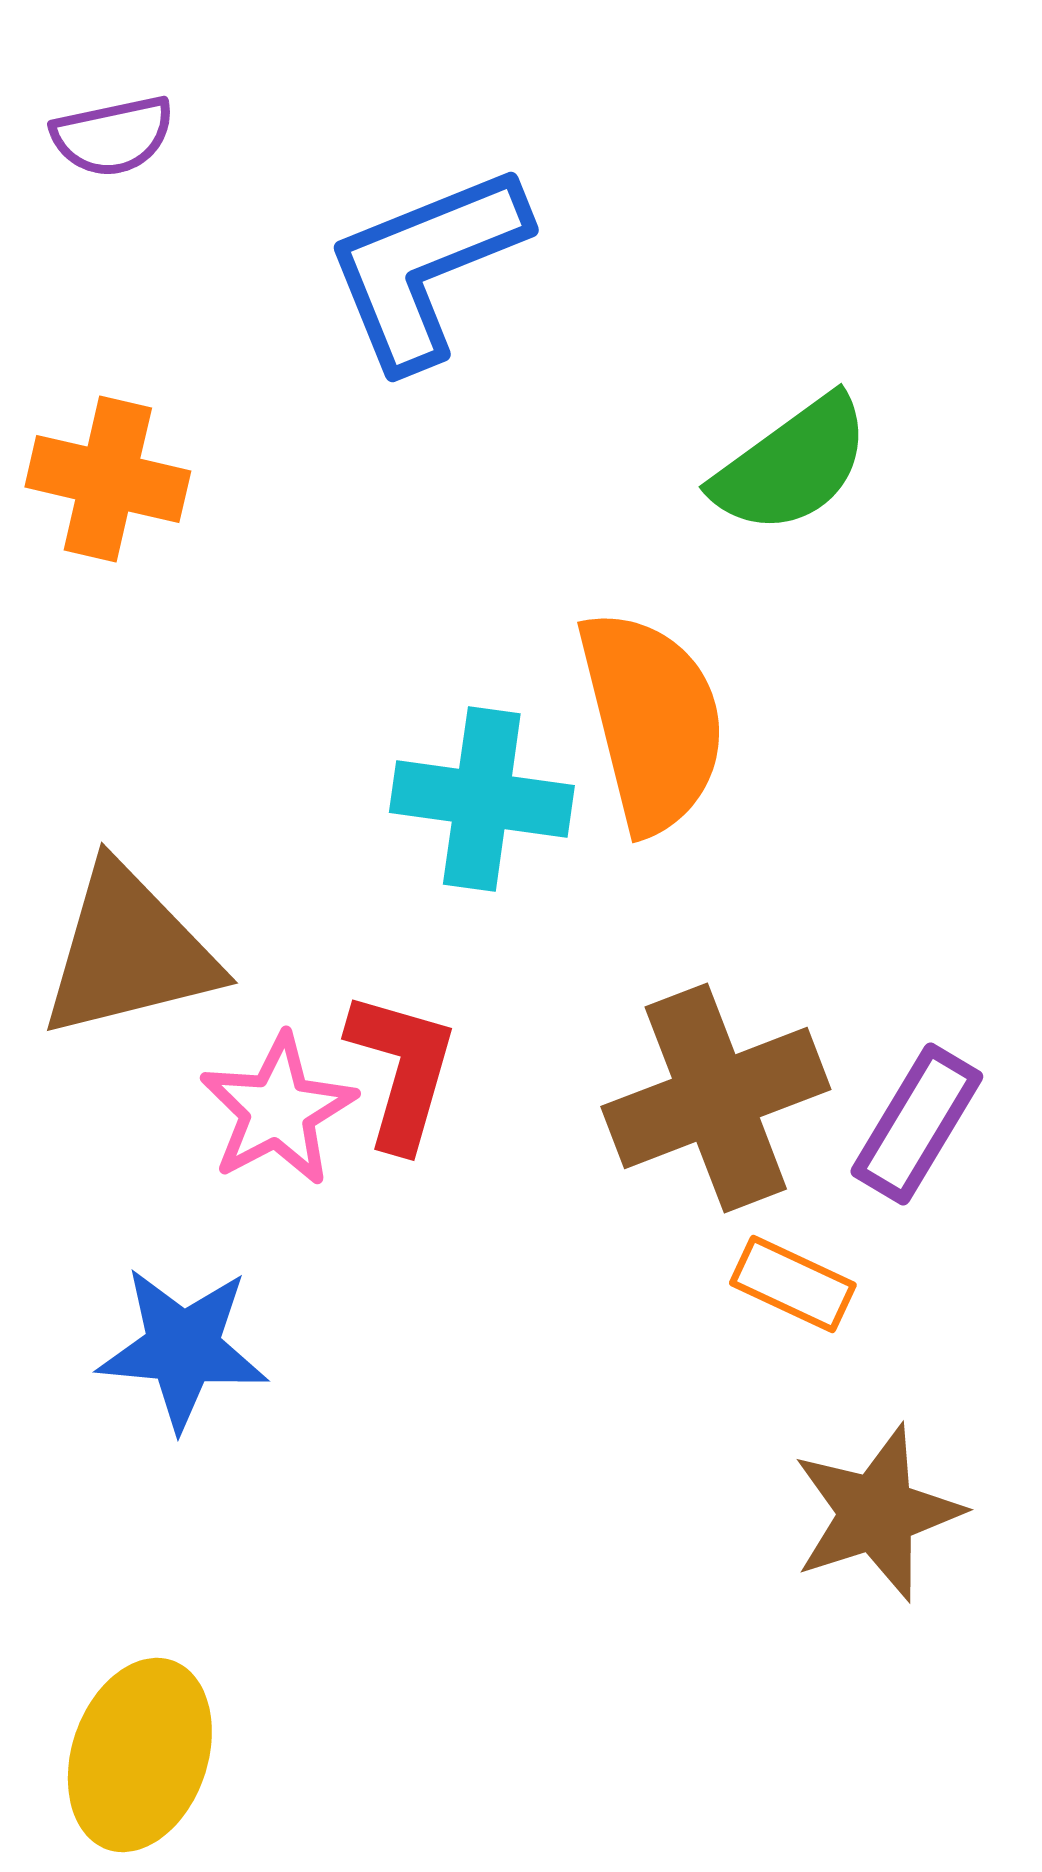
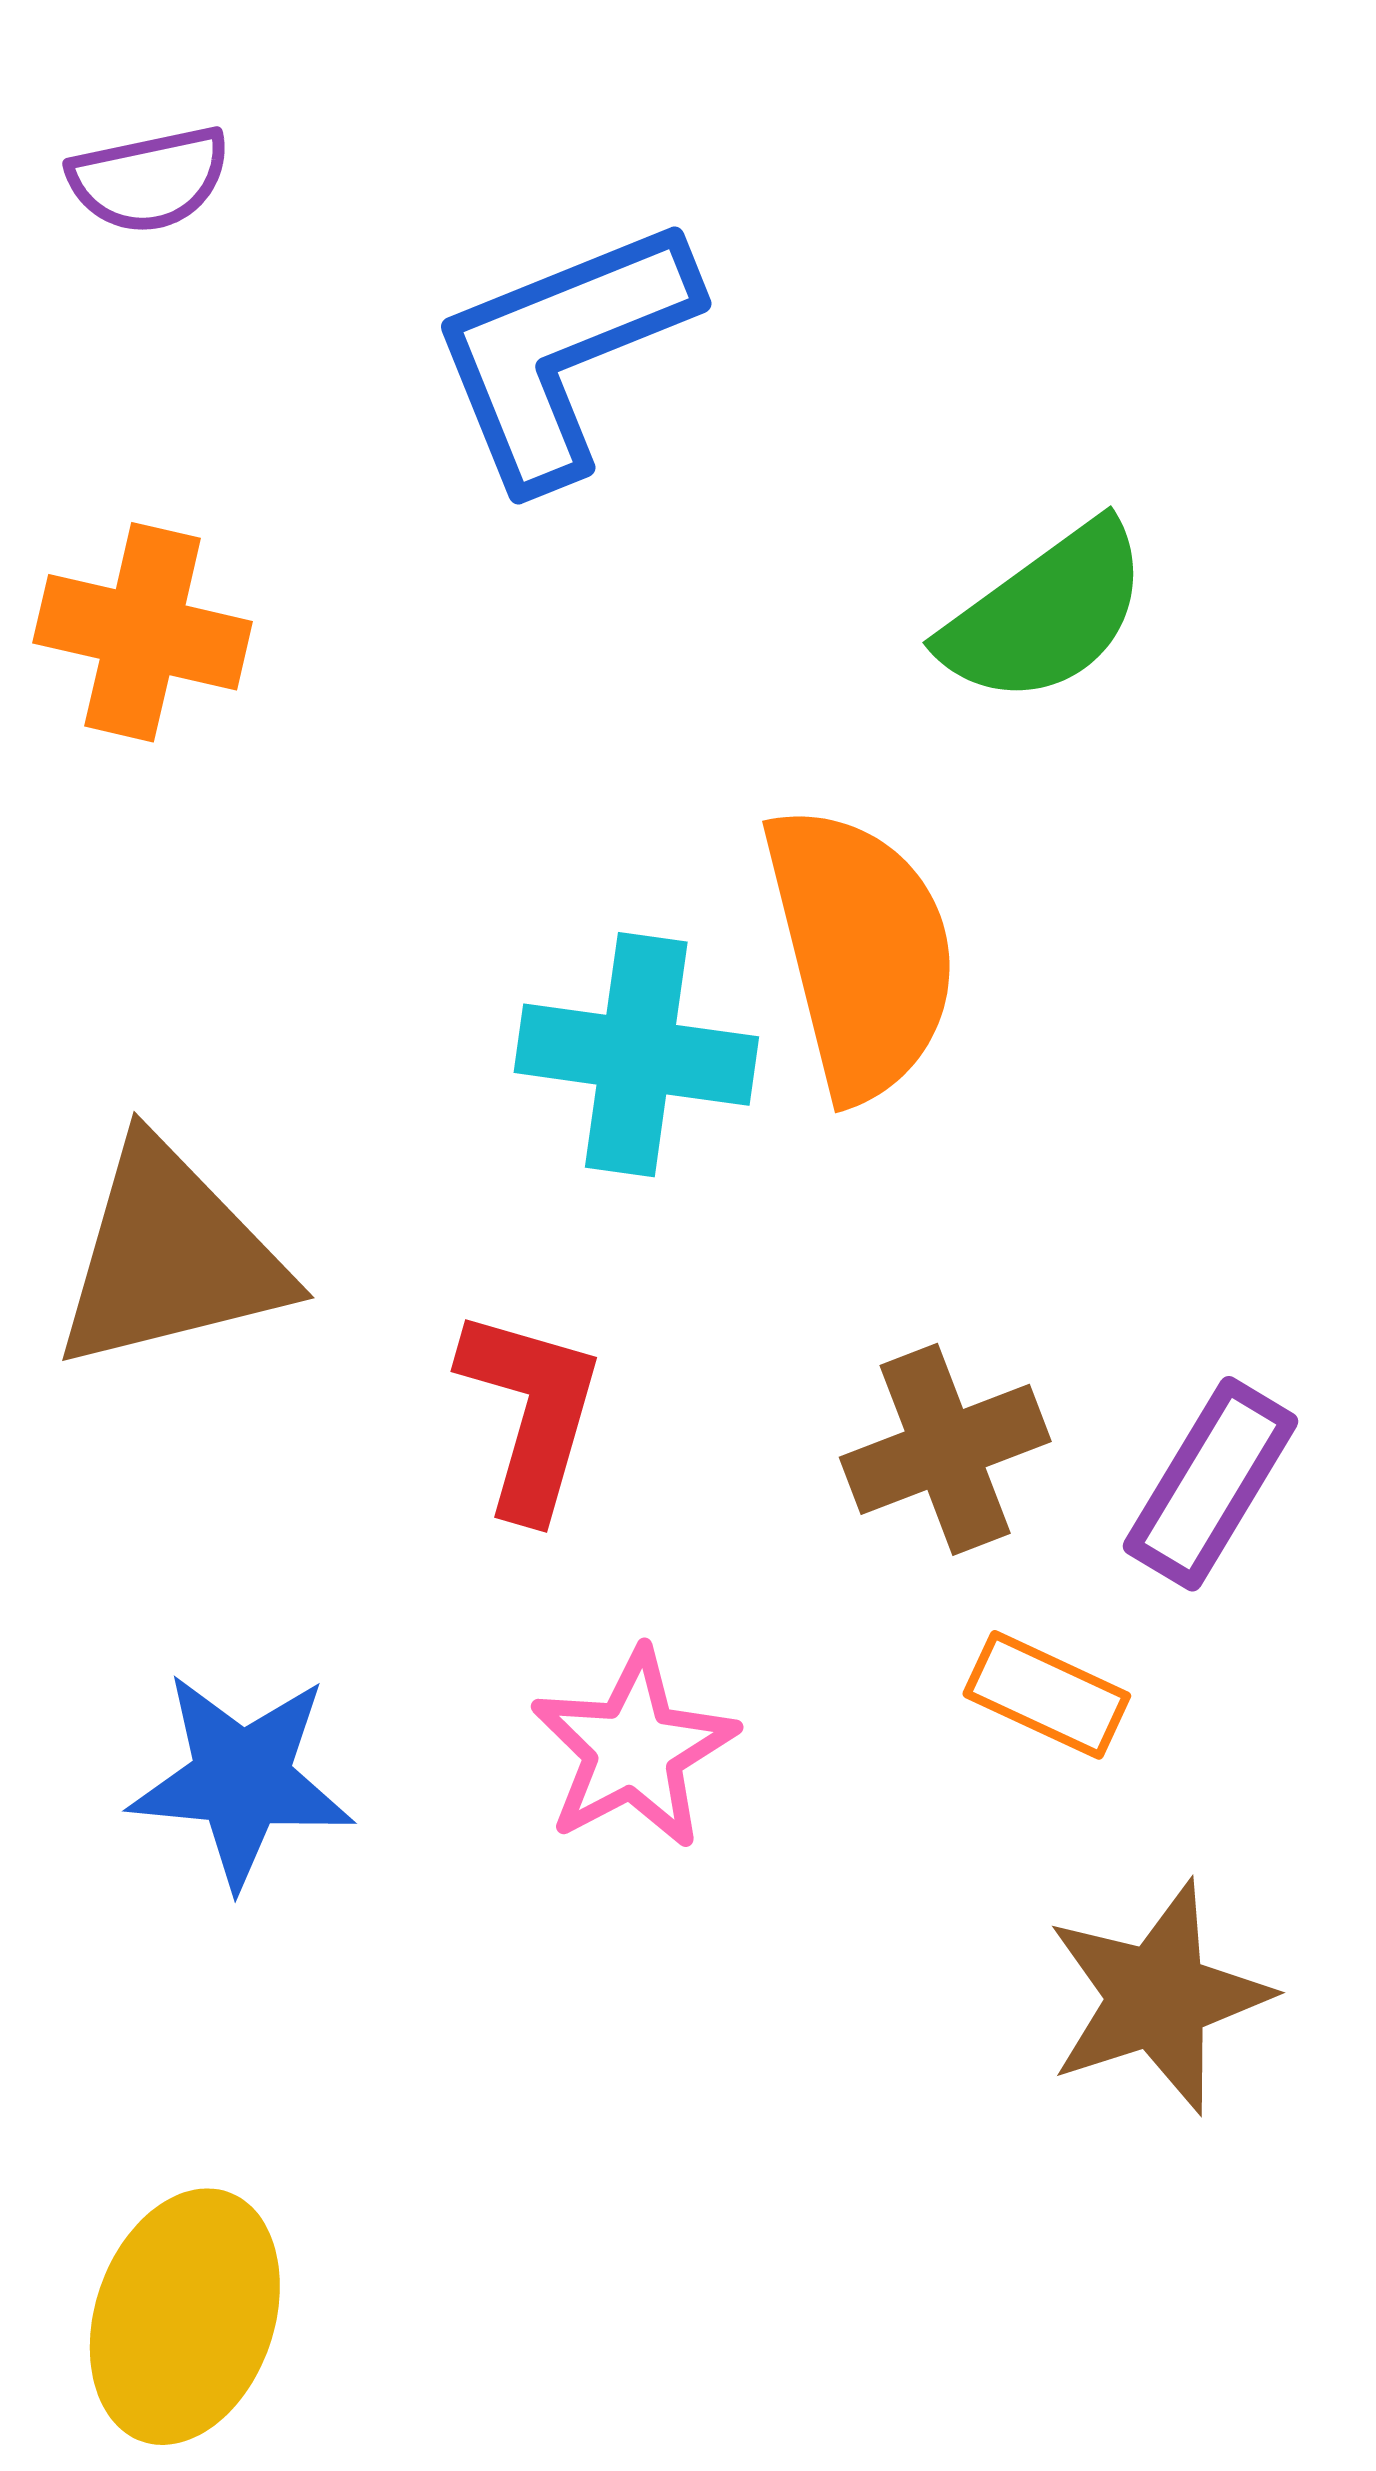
brown cross: (716, 1098) -> (945, 1449), size x0.7
pink star: (278, 1110) -> (634, 1749), moved

